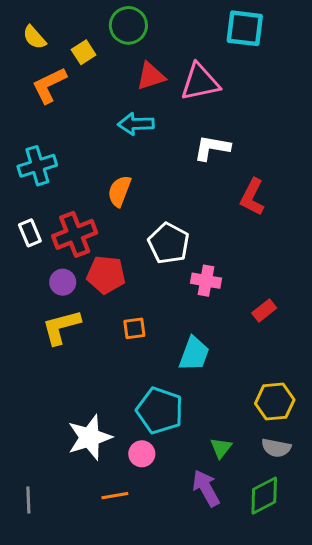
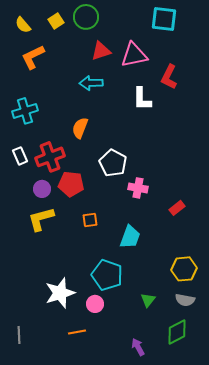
yellow square: (84, 52) -> (56, 21), moved
white L-shape: (212, 148) -> (142, 99), turned -100
red L-shape: (252, 197) -> (169, 77), moved
purple arrow: (206, 488) -> (138, 347), moved, size x0.7

